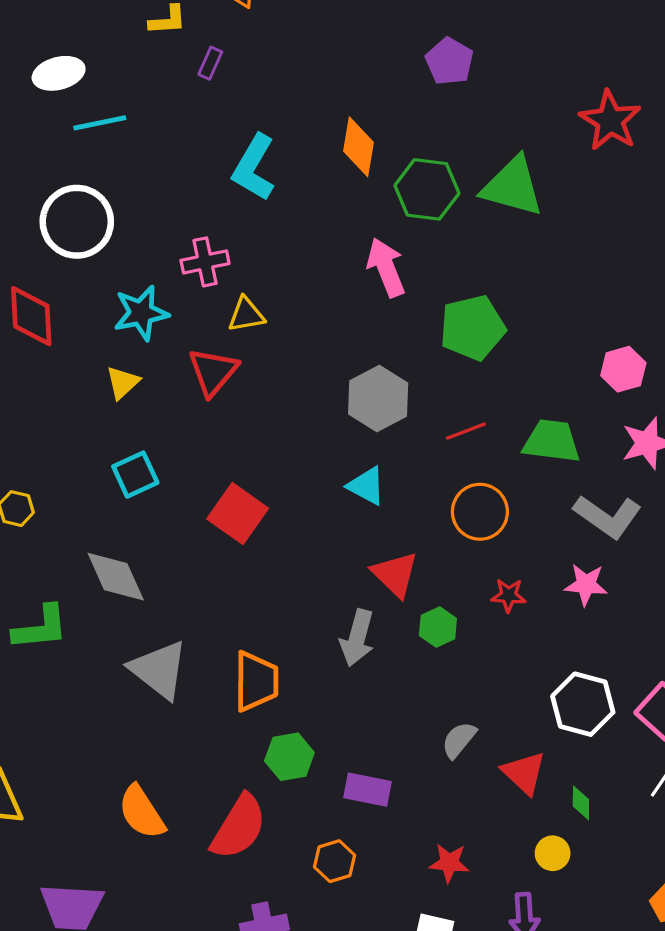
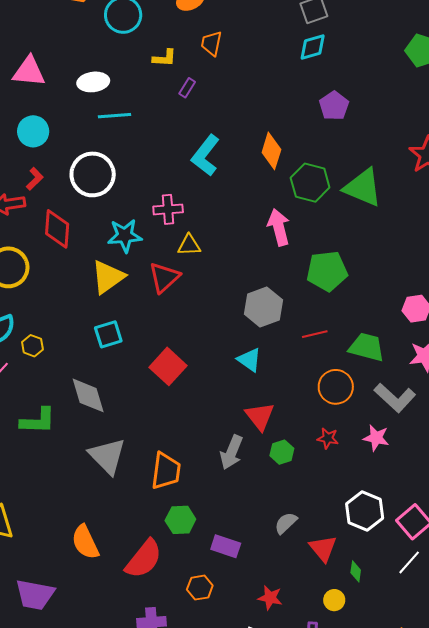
yellow triangle: (123, 383) -> (108, 277), size x1.6
orange circle: (480, 512) -> (336, 387), moved

